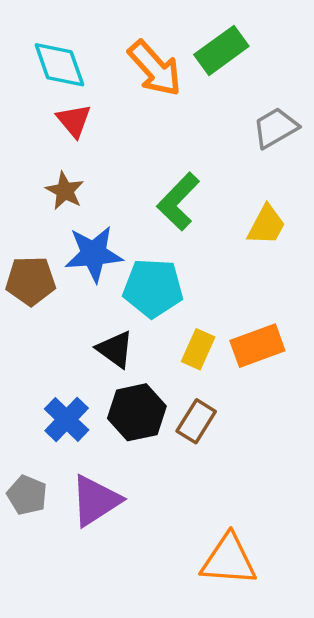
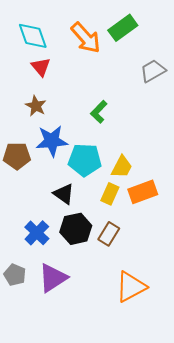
green L-shape: (178, 202) -> (99, 112), size x0.7
yellow trapezoid: (266, 225) -> (122, 167), moved
orange triangle: (229, 560) -> (131, 287), moved, turned -32

